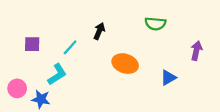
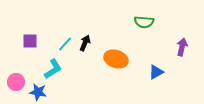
black arrow: (99, 31) -> (85, 43), moved

